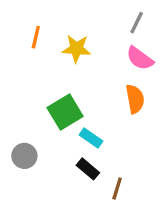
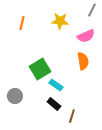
gray line: (137, 23) -> (92, 10), moved
yellow star: (76, 49) -> (60, 21), moved
pink semicircle: (140, 58) -> (86, 36), turned -60

